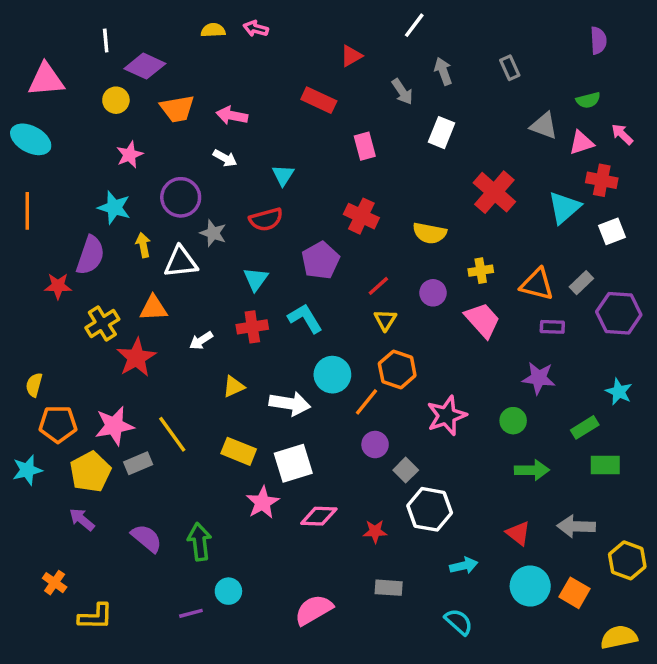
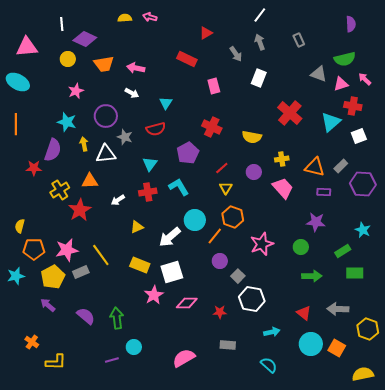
white line: (414, 25) -> (260, 15), moved
green semicircle: (588, 100) -> (345, 59), size x1.5
white arrow: (290, 404) -> (170, 237), turned 130

